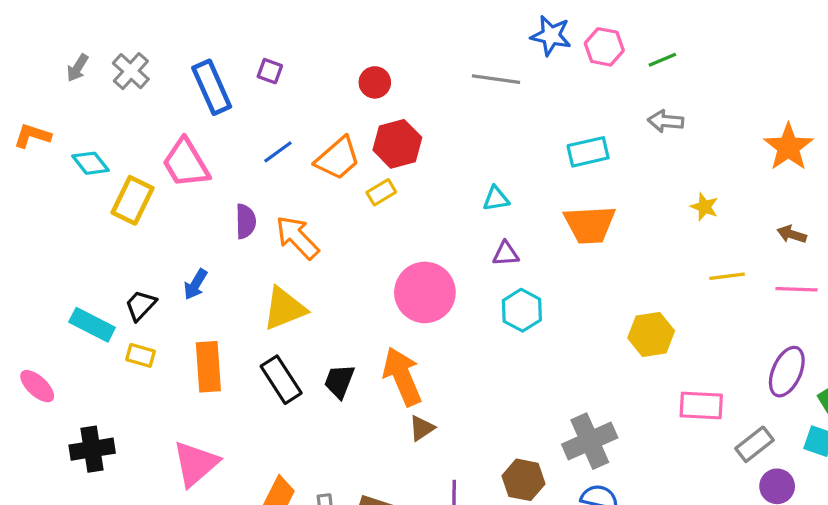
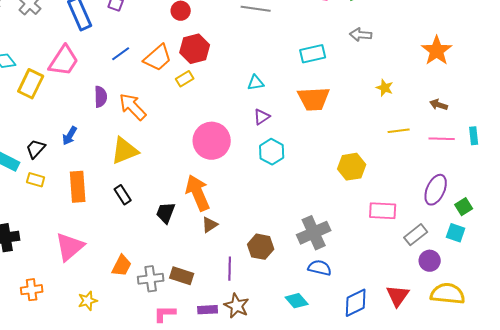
pink trapezoid: (186, 163) -> (64, 61), turned -116
purple triangle: (506, 254) -> (262, 117), turned -30
black rectangle: (281, 380) -> (123, 195), size x0.7
black trapezoid: (339, 381) -> (166, 213), moved
brown hexagon: (523, 480) -> (261, 247), moved

